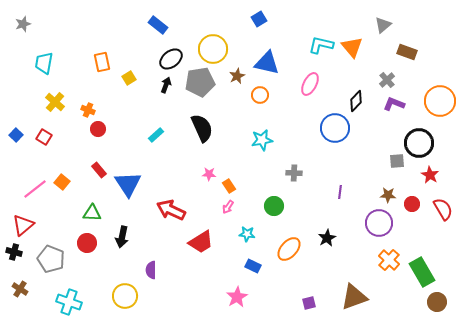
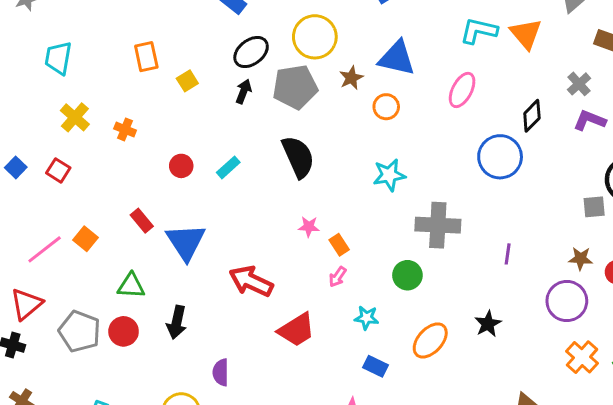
red circle: (98, 129) -> (181, 166), moved
gray cross: (294, 173) -> (438, 225), size x1.8
gray pentagon: (51, 259) -> (79, 331), moved

